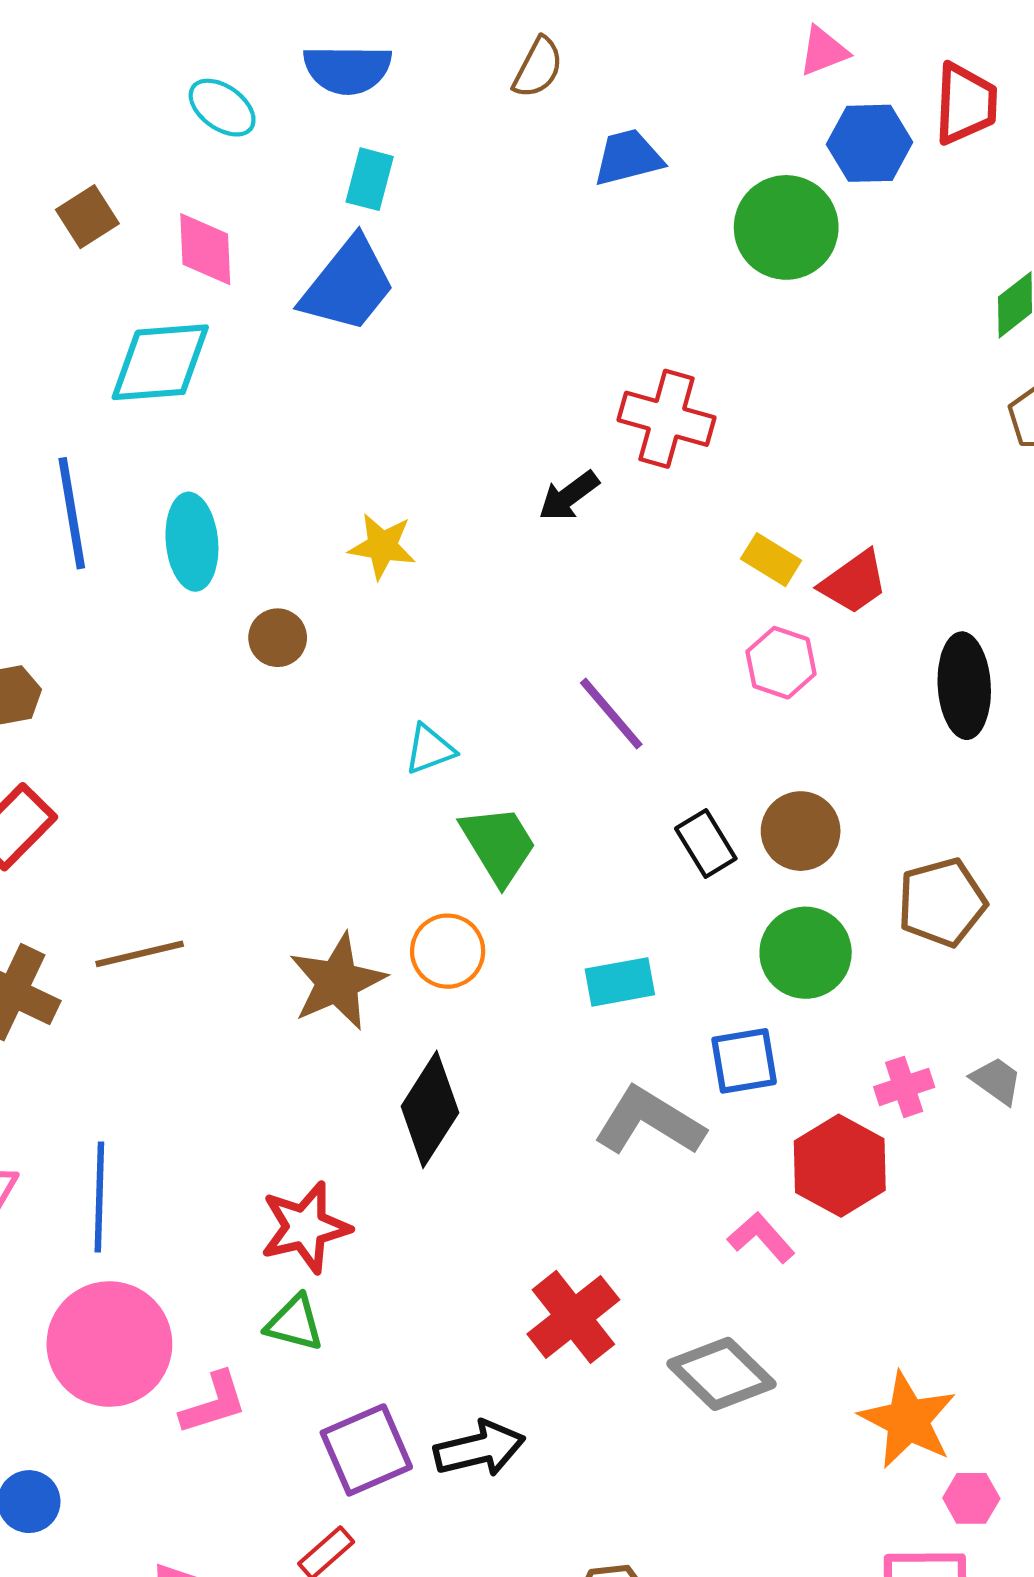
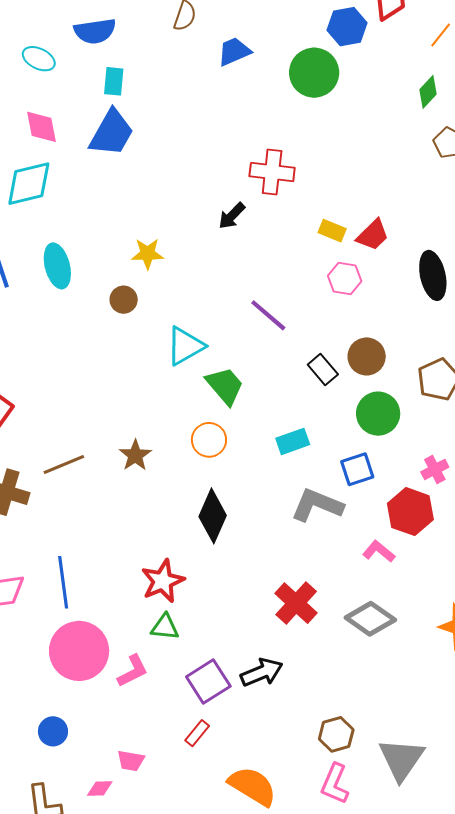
brown circle: (278, 638) -> (124, 300), moved
cyan triangle: (430, 749) -> (185, 346), size x1.6
brown star: (337, 982) -> (135, 455), moved, size x0.7

